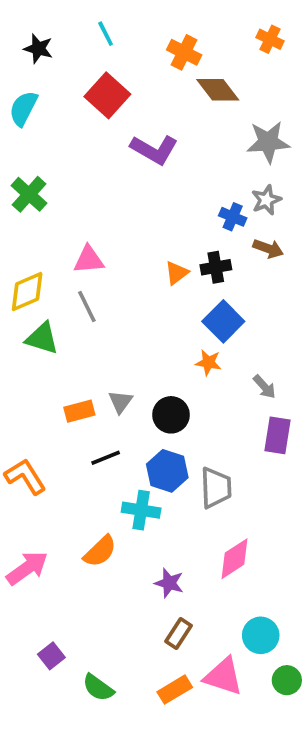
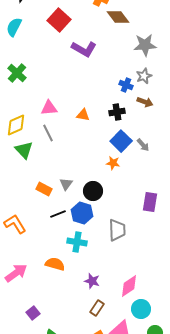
orange triangle: (177, 273) -> (83, 115), moved, turned 48
green triangle: (42, 338) -> (24, 150), turned 30
gray arrow: (264, 387) -> (143, 145), moved
orange rectangle: (79, 411) -> (44, 189), turned 42
blue hexagon: (167, 471) -> (82, 213), moved
orange semicircle: (100, 551) -> (55, 264), turned -120
pink diamond: (235, 559) -> (129, 286), moved
purple square: (51, 656) -> (33, 313), moved

